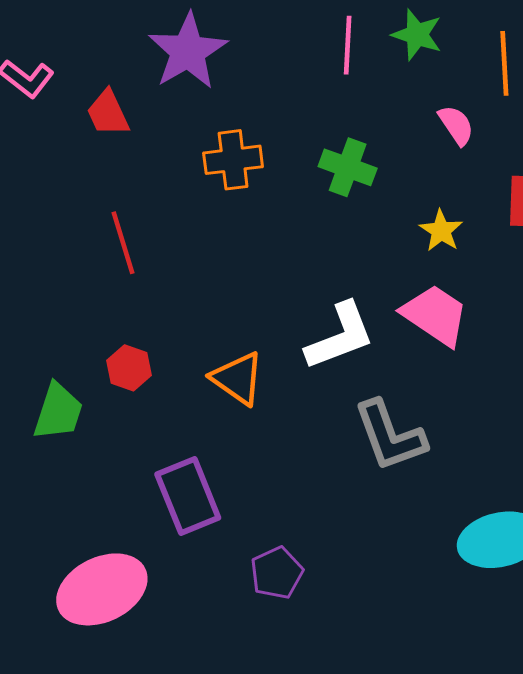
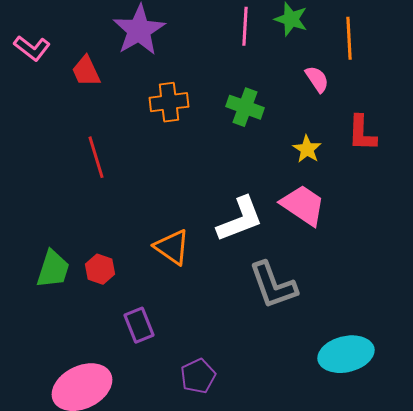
red hexagon: (129, 368) -> (100, 269), moved
purple rectangle: (188, 496) -> (139, 325), size x0.7

